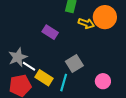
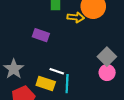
gray square: (74, 64) -> (107, 57), moved
white line: (29, 66) -> (57, 71), moved

